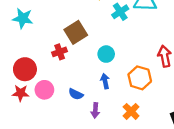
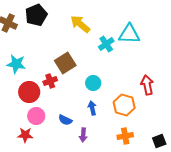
cyan star: (23, 18) -> (16, 64), moved
red circle: (25, 69) -> (29, 92), moved
red star: (21, 93) -> (25, 135), moved
orange cross: (131, 111) -> (125, 136), moved, turned 35

